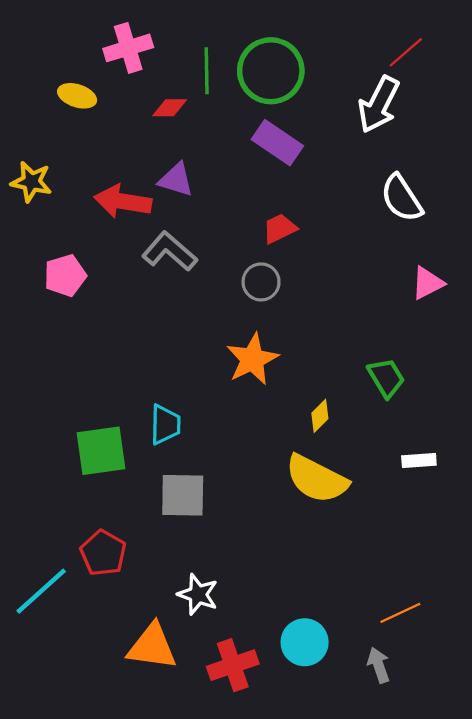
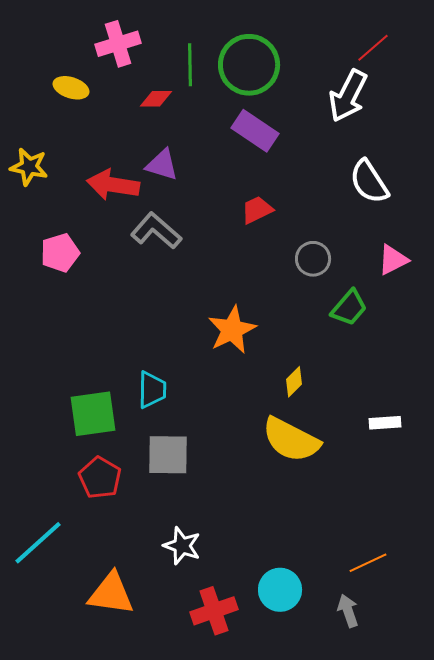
gray circle: (261, 282) -> (313, 259), moved
green trapezoid: (386, 378) -> (349, 308), moved, turned 72
red pentagon: (103, 553) -> (100, 478), moved
orange triangle: (152, 647) -> (111, 594), moved

